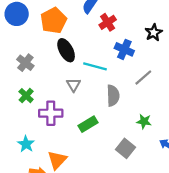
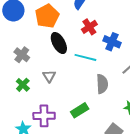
red cross: (108, 22) -> (89, 27), moved
gray triangle: (74, 85) -> (49, 76), moved
purple cross: (51, 113) -> (44, 116), moved

